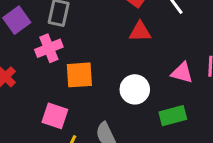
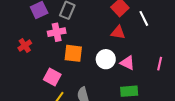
pink triangle: (182, 73) -> (127, 63), moved
white circle: (135, 89) -> (106, 59), moved

